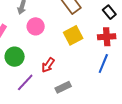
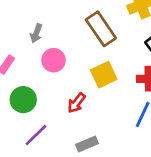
red arrow: (48, 65) -> (76, 103), moved

